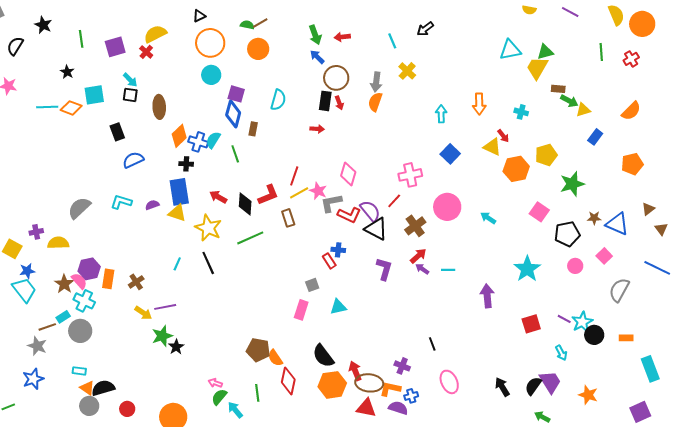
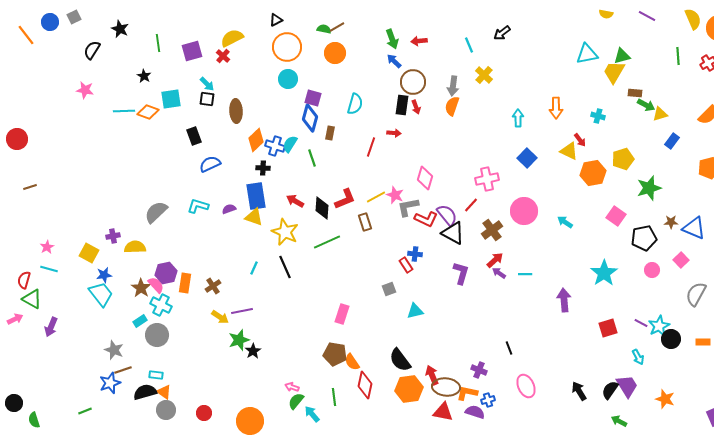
red line: (294, 176) -> (371, 147), moved
pink rectangle: (301, 310) -> (342, 314), moved
brown line: (47, 327) -> (123, 370), moved
black semicircle: (103, 388) -> (145, 392), moved

